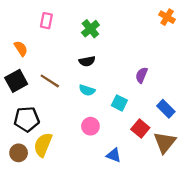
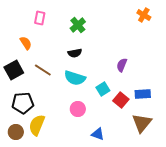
orange semicircle: (21, 48) -> (26, 43), moved
cyan semicircle: (87, 90) -> (75, 78), size x1.5
cyan square: (119, 103) -> (103, 89), turned 32
blue rectangle: (166, 109) -> (143, 94), turned -49
red square: (140, 128) -> (121, 100), moved

